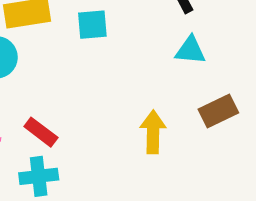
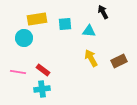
cyan triangle: (190, 50) -> (89, 31), moved
yellow arrow: (153, 132) -> (91, 58), moved, turned -30

